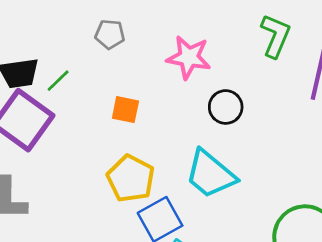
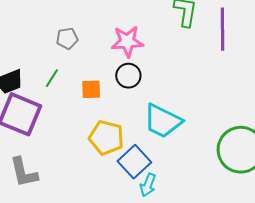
green line: (58, 81) -> (52, 78), moved
black circle: (226, 107) -> (128, 76), moved

